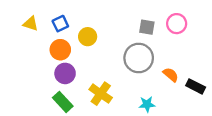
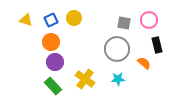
yellow circle: (88, 37) -> (74, 18), moved
black rectangle: (196, 86) -> (157, 45), moved, turned 49
cyan star: (147, 104) -> (118, 79), moved

